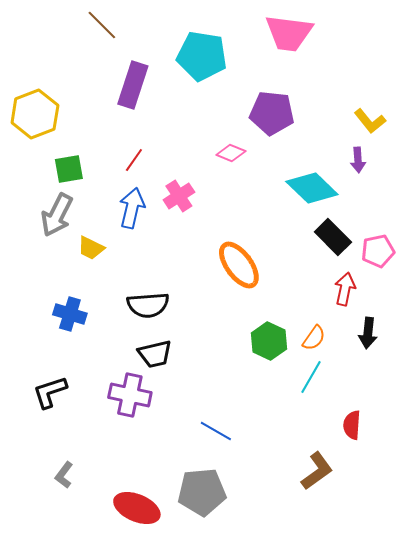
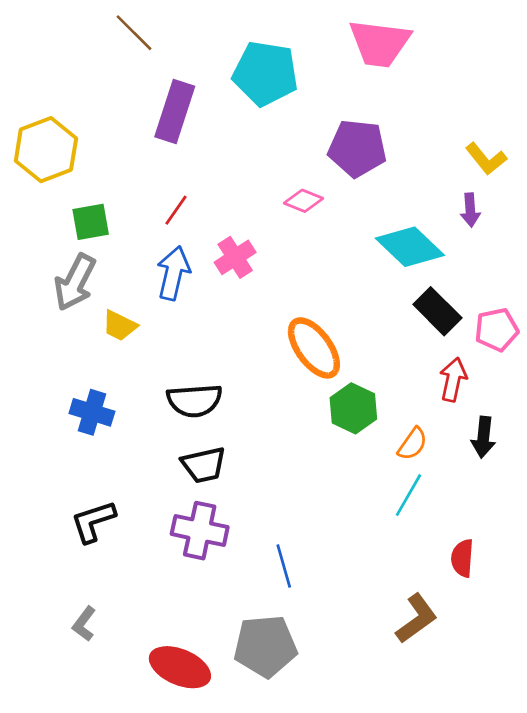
green hexagon: (269, 341) -> (353, 408), moved
black L-shape: (50, 392) -> (93, 521), moved
purple cross: (130, 395) -> (200, 531), moved
blue line: (216, 431) -> (284, 566), turned 44

